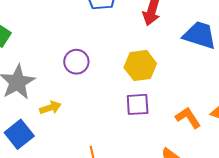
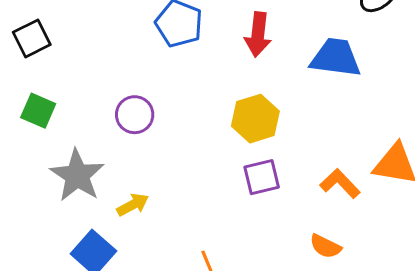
purple circle: (76, 62) -> (135, 115), moved

